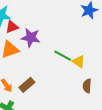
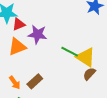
yellow triangle: (79, 62) -> (86, 57), size x1.5
brown semicircle: (87, 86) -> (89, 74), moved, turned 40

